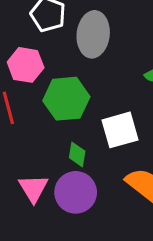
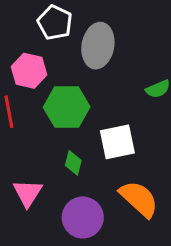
purple circle: (76, 192) -> (83, 217), moved

